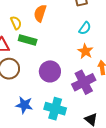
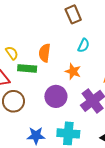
orange semicircle: (40, 13) -> (45, 53), moved
orange star: (85, 51) -> (73, 71), moved

